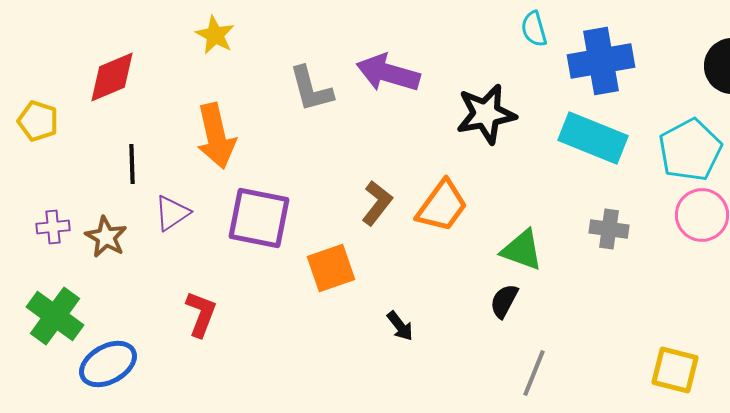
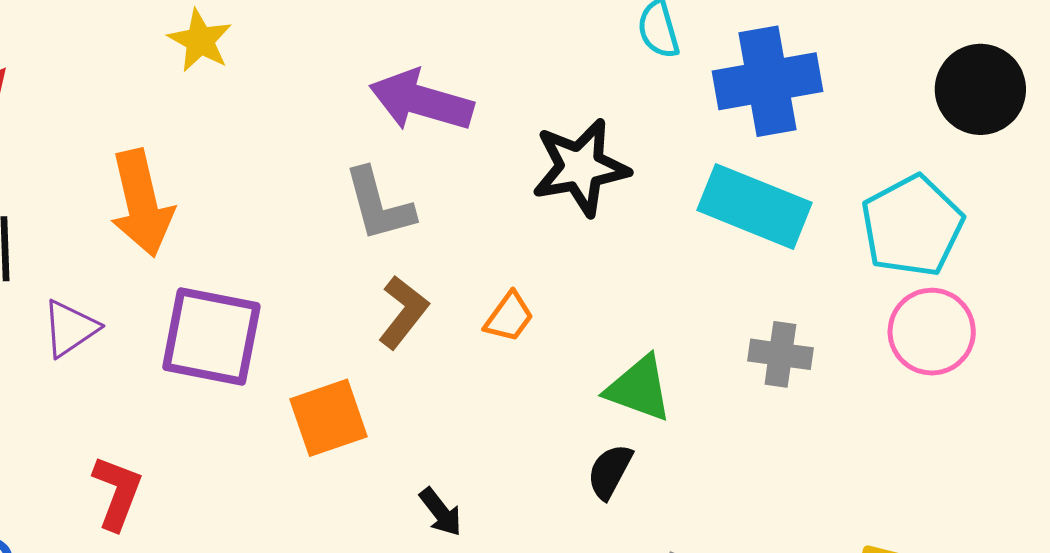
yellow star: (215, 35) -> (200, 41), moved
gray L-shape: (311, 89) -> (379, 205), moved
orange trapezoid: (442, 206) -> (509, 317), size x0.6

